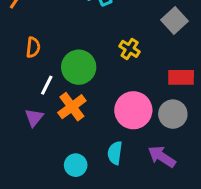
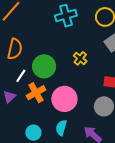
orange semicircle: (33, 47) -> (15, 49), size x1.5
pink circle: (133, 110) -> (64, 99), moved

